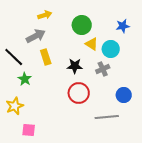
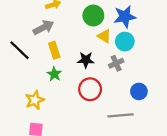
blue star: (123, 26) -> (125, 17), moved, size x1.5
green star: (25, 79) -> (54, 74), moved
yellow star: (15, 106) -> (35, 100), moved

